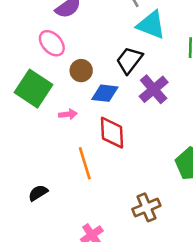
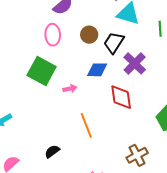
pink ellipse: (52, 43) -> (53, 35), turned 45
brown circle: (81, 71) -> (89, 35), moved
red diamond: (112, 133) -> (121, 97), moved

